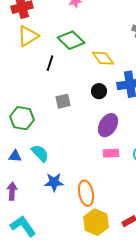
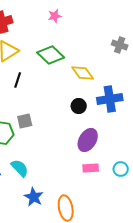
black line: (50, 63) -> (18, 80), moved
gray square: (63, 101) -> (25, 121), moved
blue star: (54, 182) -> (34, 197), turned 30

